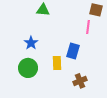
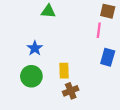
blue rectangle: (73, 51) -> (108, 57), moved
brown cross: (80, 81) -> (71, 91), moved

